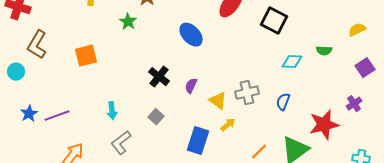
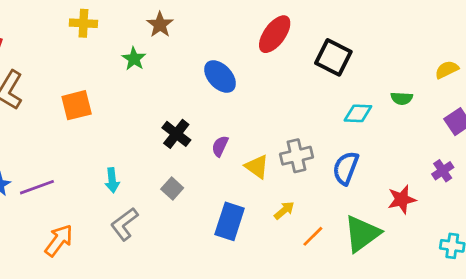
blue semicircle: (283, 102) -> (346, 168), size x1.4
yellow arrow: (228, 125) -> (284, 210), moved
red star: (324, 125) -> (402, 199), size x0.7

